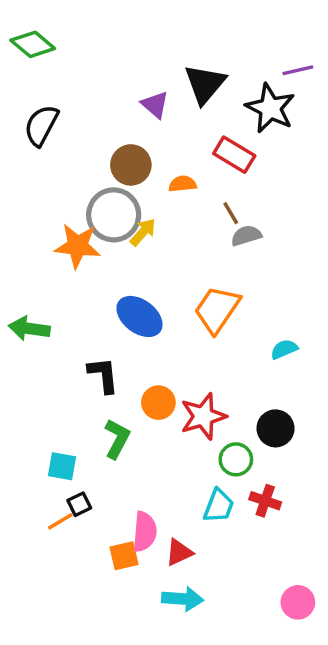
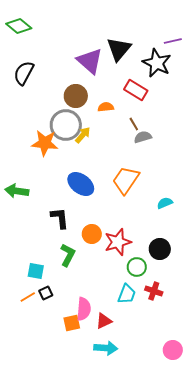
purple triangle: (155, 105) -> (90, 61), size x1.6
orange line: (60, 521) -> (28, 297), moved

